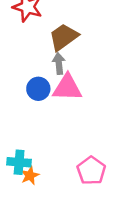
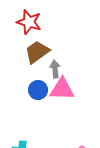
brown trapezoid: (64, 37) -> (37, 52), moved

